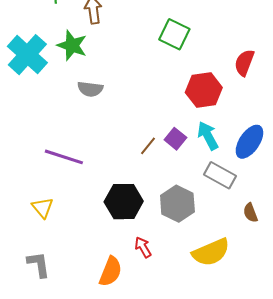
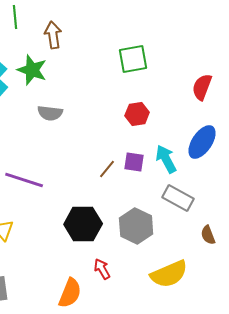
green square: (174, 34) -> (133, 59), turned -36
red hexagon: (204, 90) -> (137, 114), moved, size x0.7
purple square: (175, 139) -> (134, 162), turned -30
blue ellipse: (249, 142) -> (202, 142), moved

